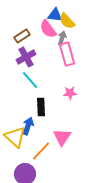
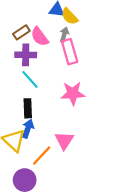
pink semicircle: (48, 29) -> (40, 37), moved
purple cross: (26, 57) -> (26, 55), turned 30
pink star: (70, 93) -> (73, 93), size x1.6
black rectangle: (41, 107) -> (28, 108), moved

